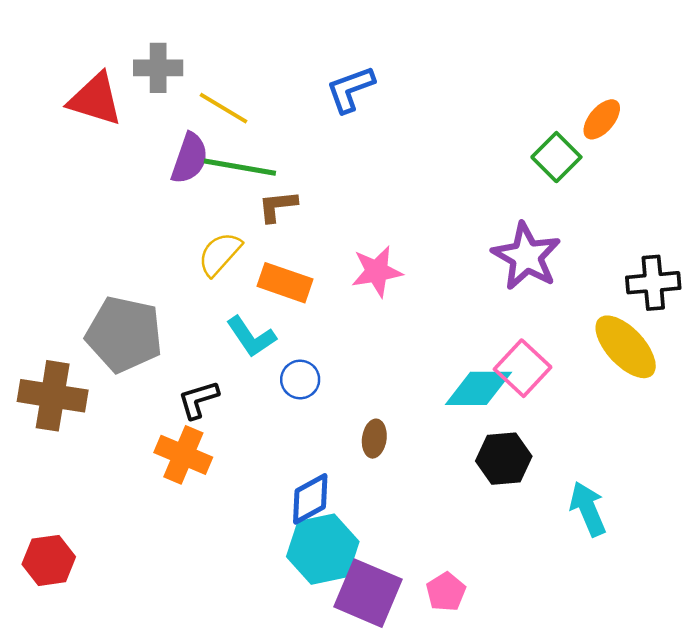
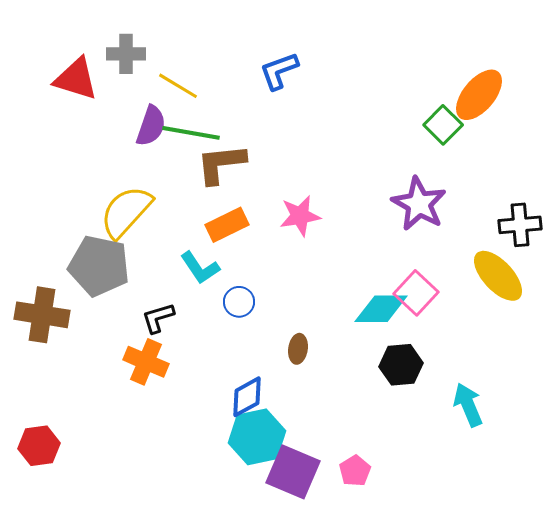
orange ellipse: (602, 119) -> (479, 95), size x1.6
brown L-shape: (278, 206) -> (221, 164), size x1.6
yellow semicircle: (220, 254) -> (126, 212), moved, size x1.5
orange rectangle: (285, 283) -> (227, 225), turned -45

